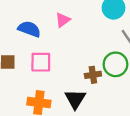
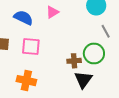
black triangle: (75, 99) -> (83, 80), moved

